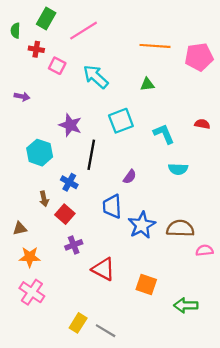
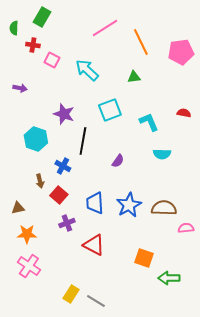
pink line: (84, 31) -> (105, 28), moved
orange line: (155, 46) -> (141, 42), turned 60
blue trapezoid: (112, 206) -> (95, 203), moved
orange square: (146, 284) -> (144, 258), moved

